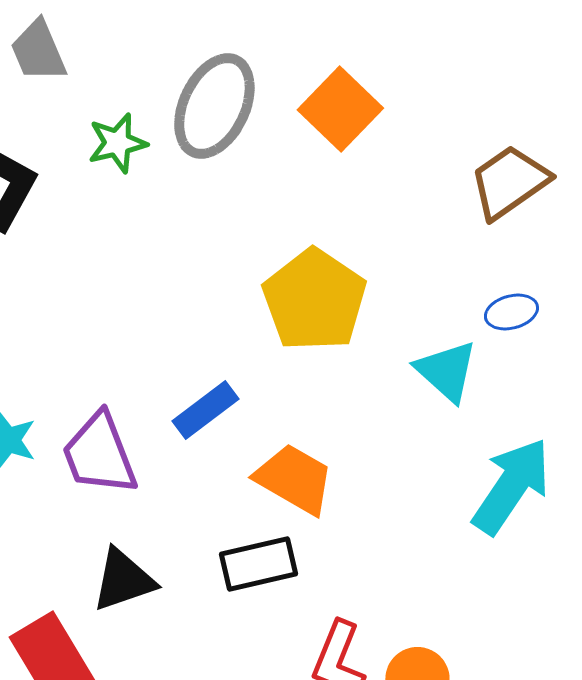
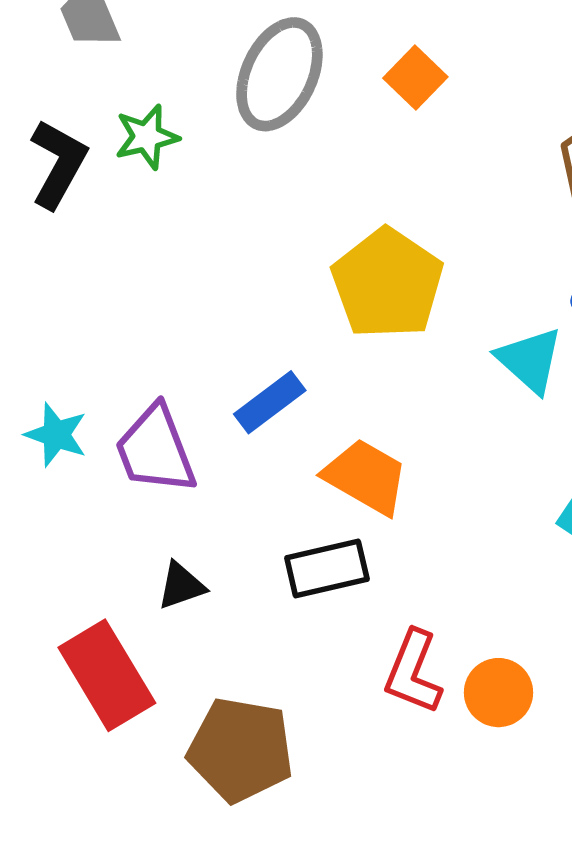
orange square: (340, 109) -> (415, 78), size x0.7
green star: (117, 143) -> (147, 137), moved
black triangle: (123, 580) -> (181, 586), size x0.7

